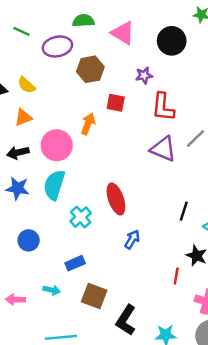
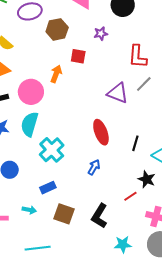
red L-shape: (163, 107) -> (138, 57), moved
red ellipse: (116, 199) -> (101, 132), moved
cyan cross: (81, 217) -> (52, 150), size x1.4
red line: (176, 276) -> (130, 196), turned 48
black L-shape: (126, 320) -> (99, 216), moved

